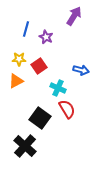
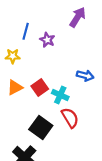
yellow star: (19, 59) -> (13, 56), moved
red square: (39, 66) -> (40, 87), moved

